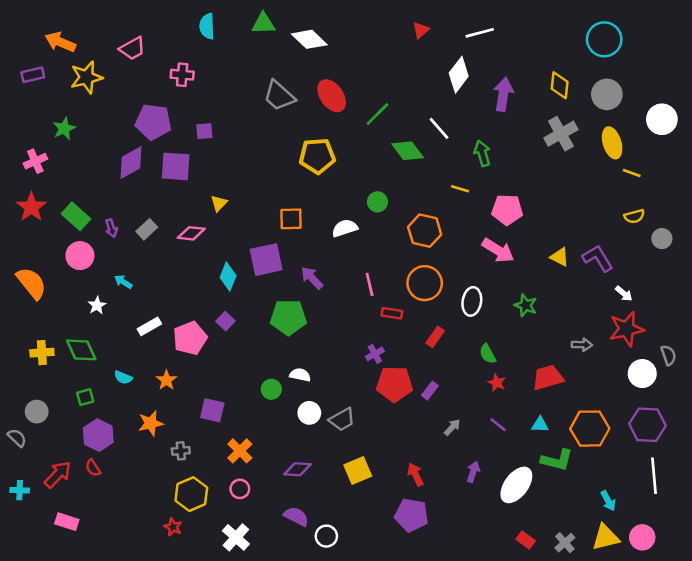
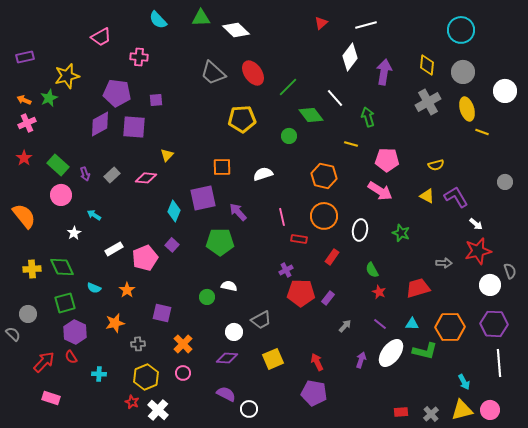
cyan semicircle: (207, 26) -> (158, 20), turned -42
orange arrow: (60, 42) -> (24, 100), moved, size x0.6
yellow star: (86, 77) -> (67, 76), moved
green circle: (377, 202) -> (289, 136), moved
red star: (31, 207) -> (24, 158), size x0.7
yellow semicircle: (634, 216) -> (436, 165), moved
green square: (85, 397) -> (65, 303), size x1.5
white circle: (309, 413) -> (234, 332), moved
white ellipse: (516, 485) -> (391, 353), moved
cyan cross: (20, 490) -> (99, 374), moved
white cross: (236, 537) -> (158, 410), moved
red rectangle: (526, 540) -> (401, 412), turned -40

